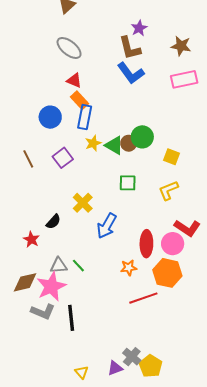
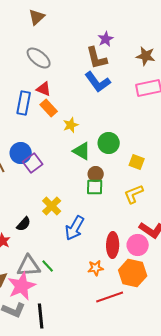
blue circle: (50, 117) -> (21, 153), moved
blue rectangle: (85, 117) -> (24, 103), moved
yellow star: (93, 143) -> (71, 125), moved
brown circle: (129, 143) -> (96, 174), moved
gray triangle: (59, 266) -> (29, 266), size x1.4

